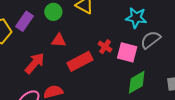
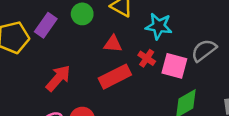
cyan star: (136, 18) -> (159, 26), moved
red triangle: (59, 40) -> (113, 44), moved

